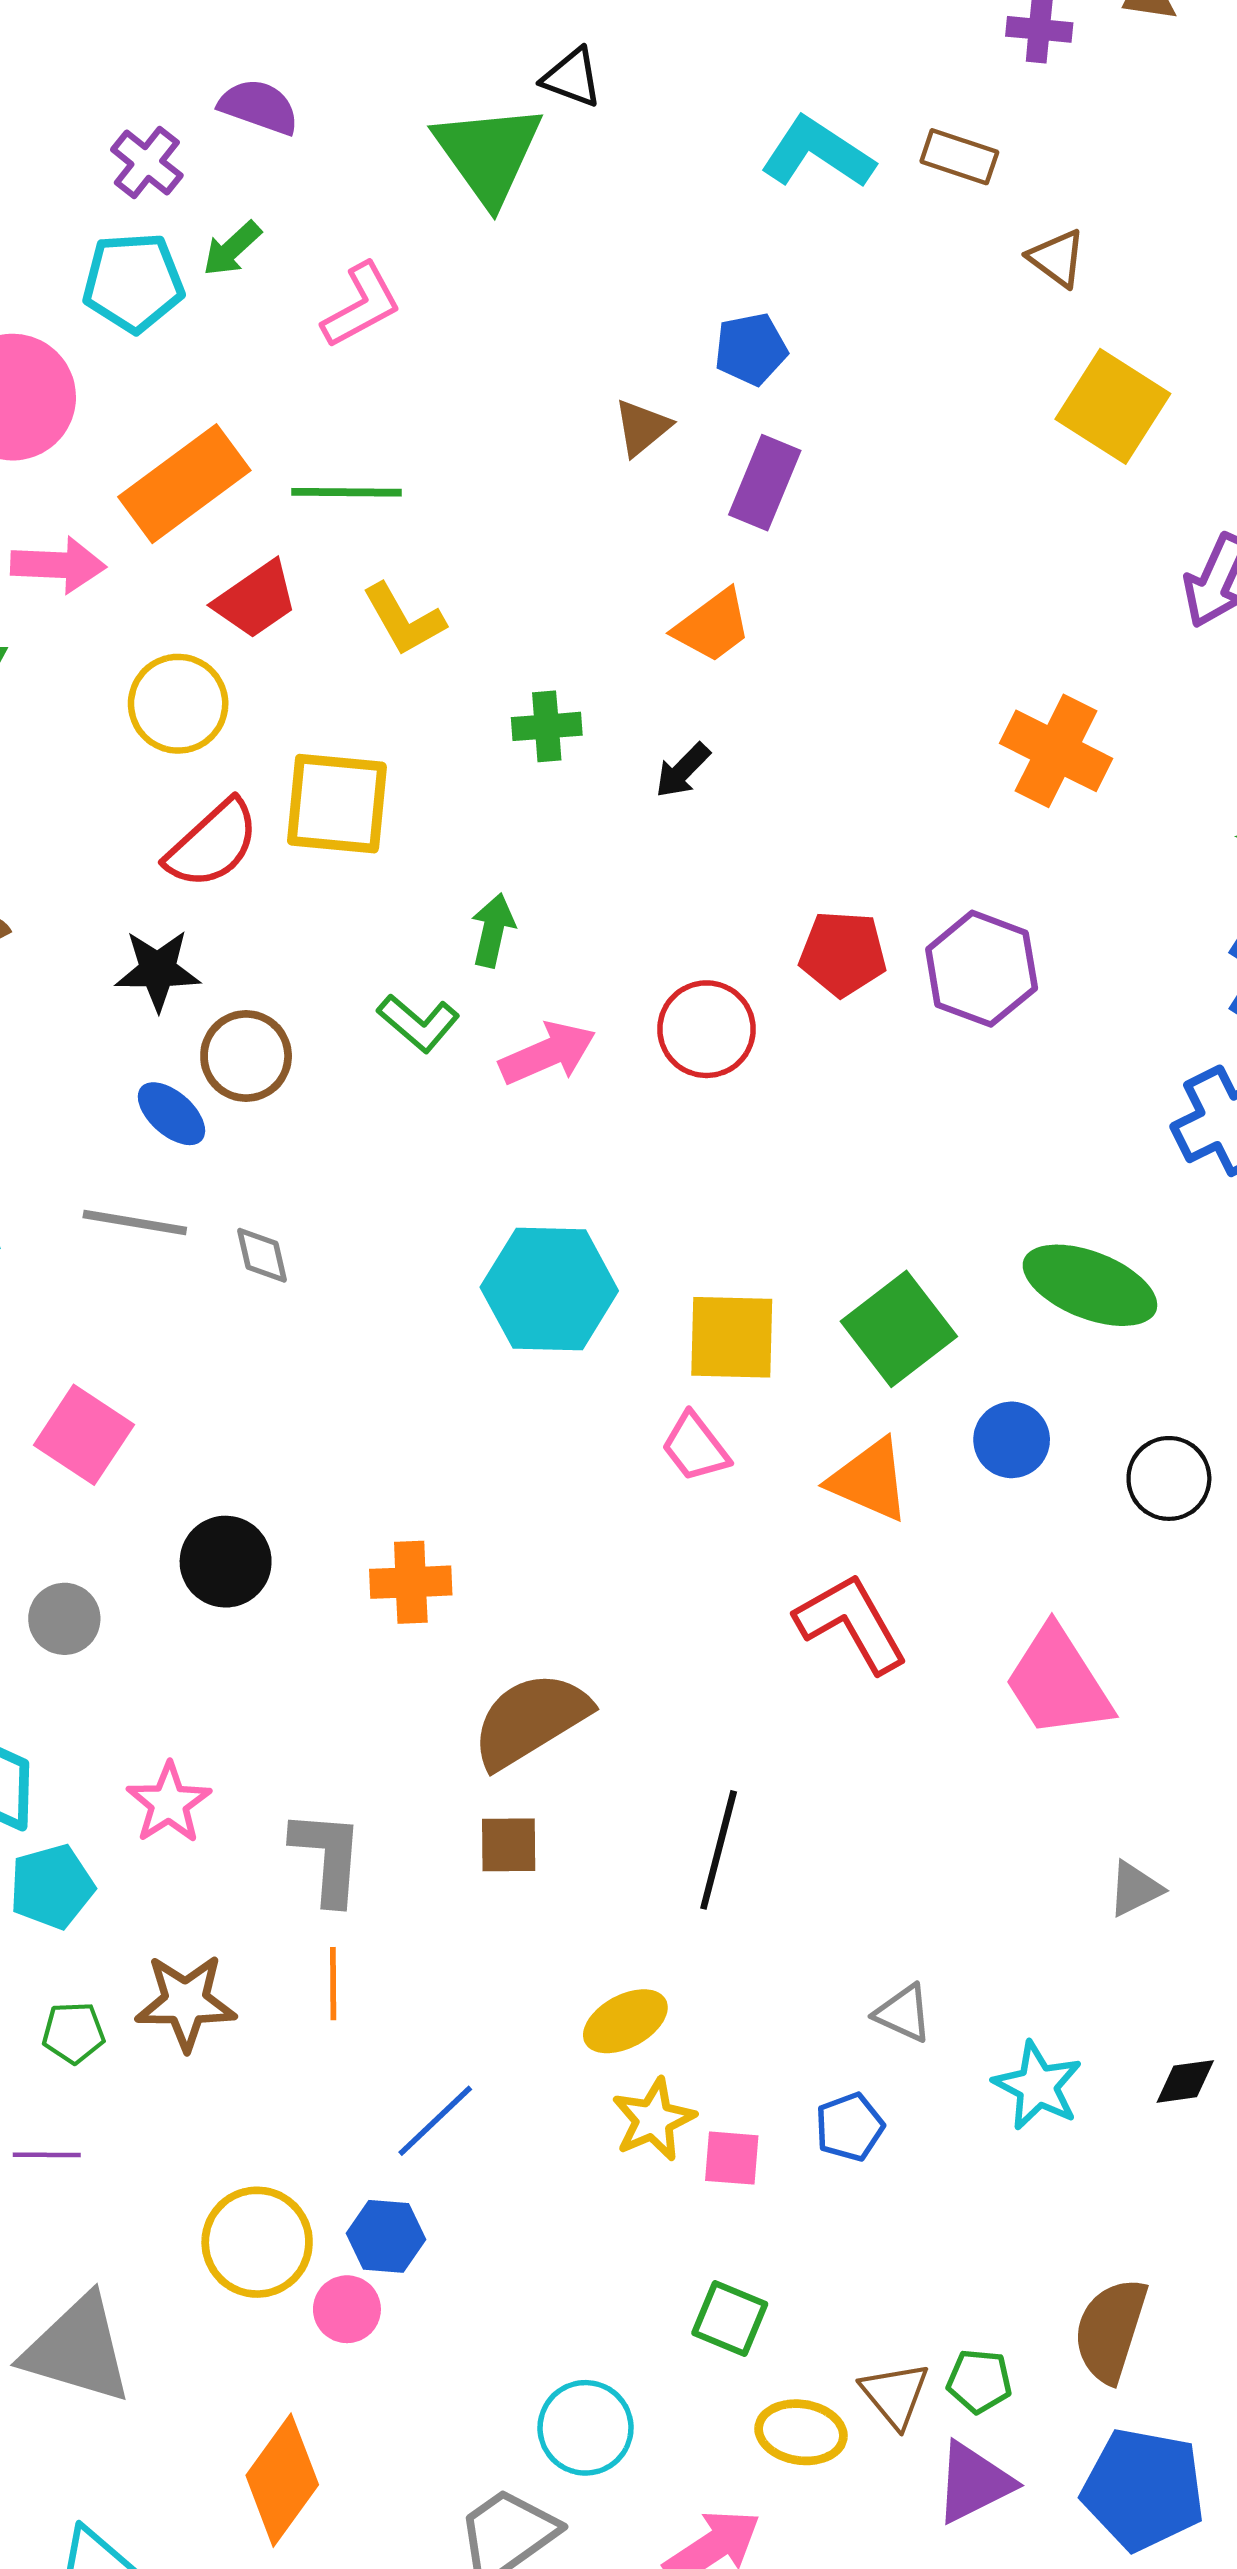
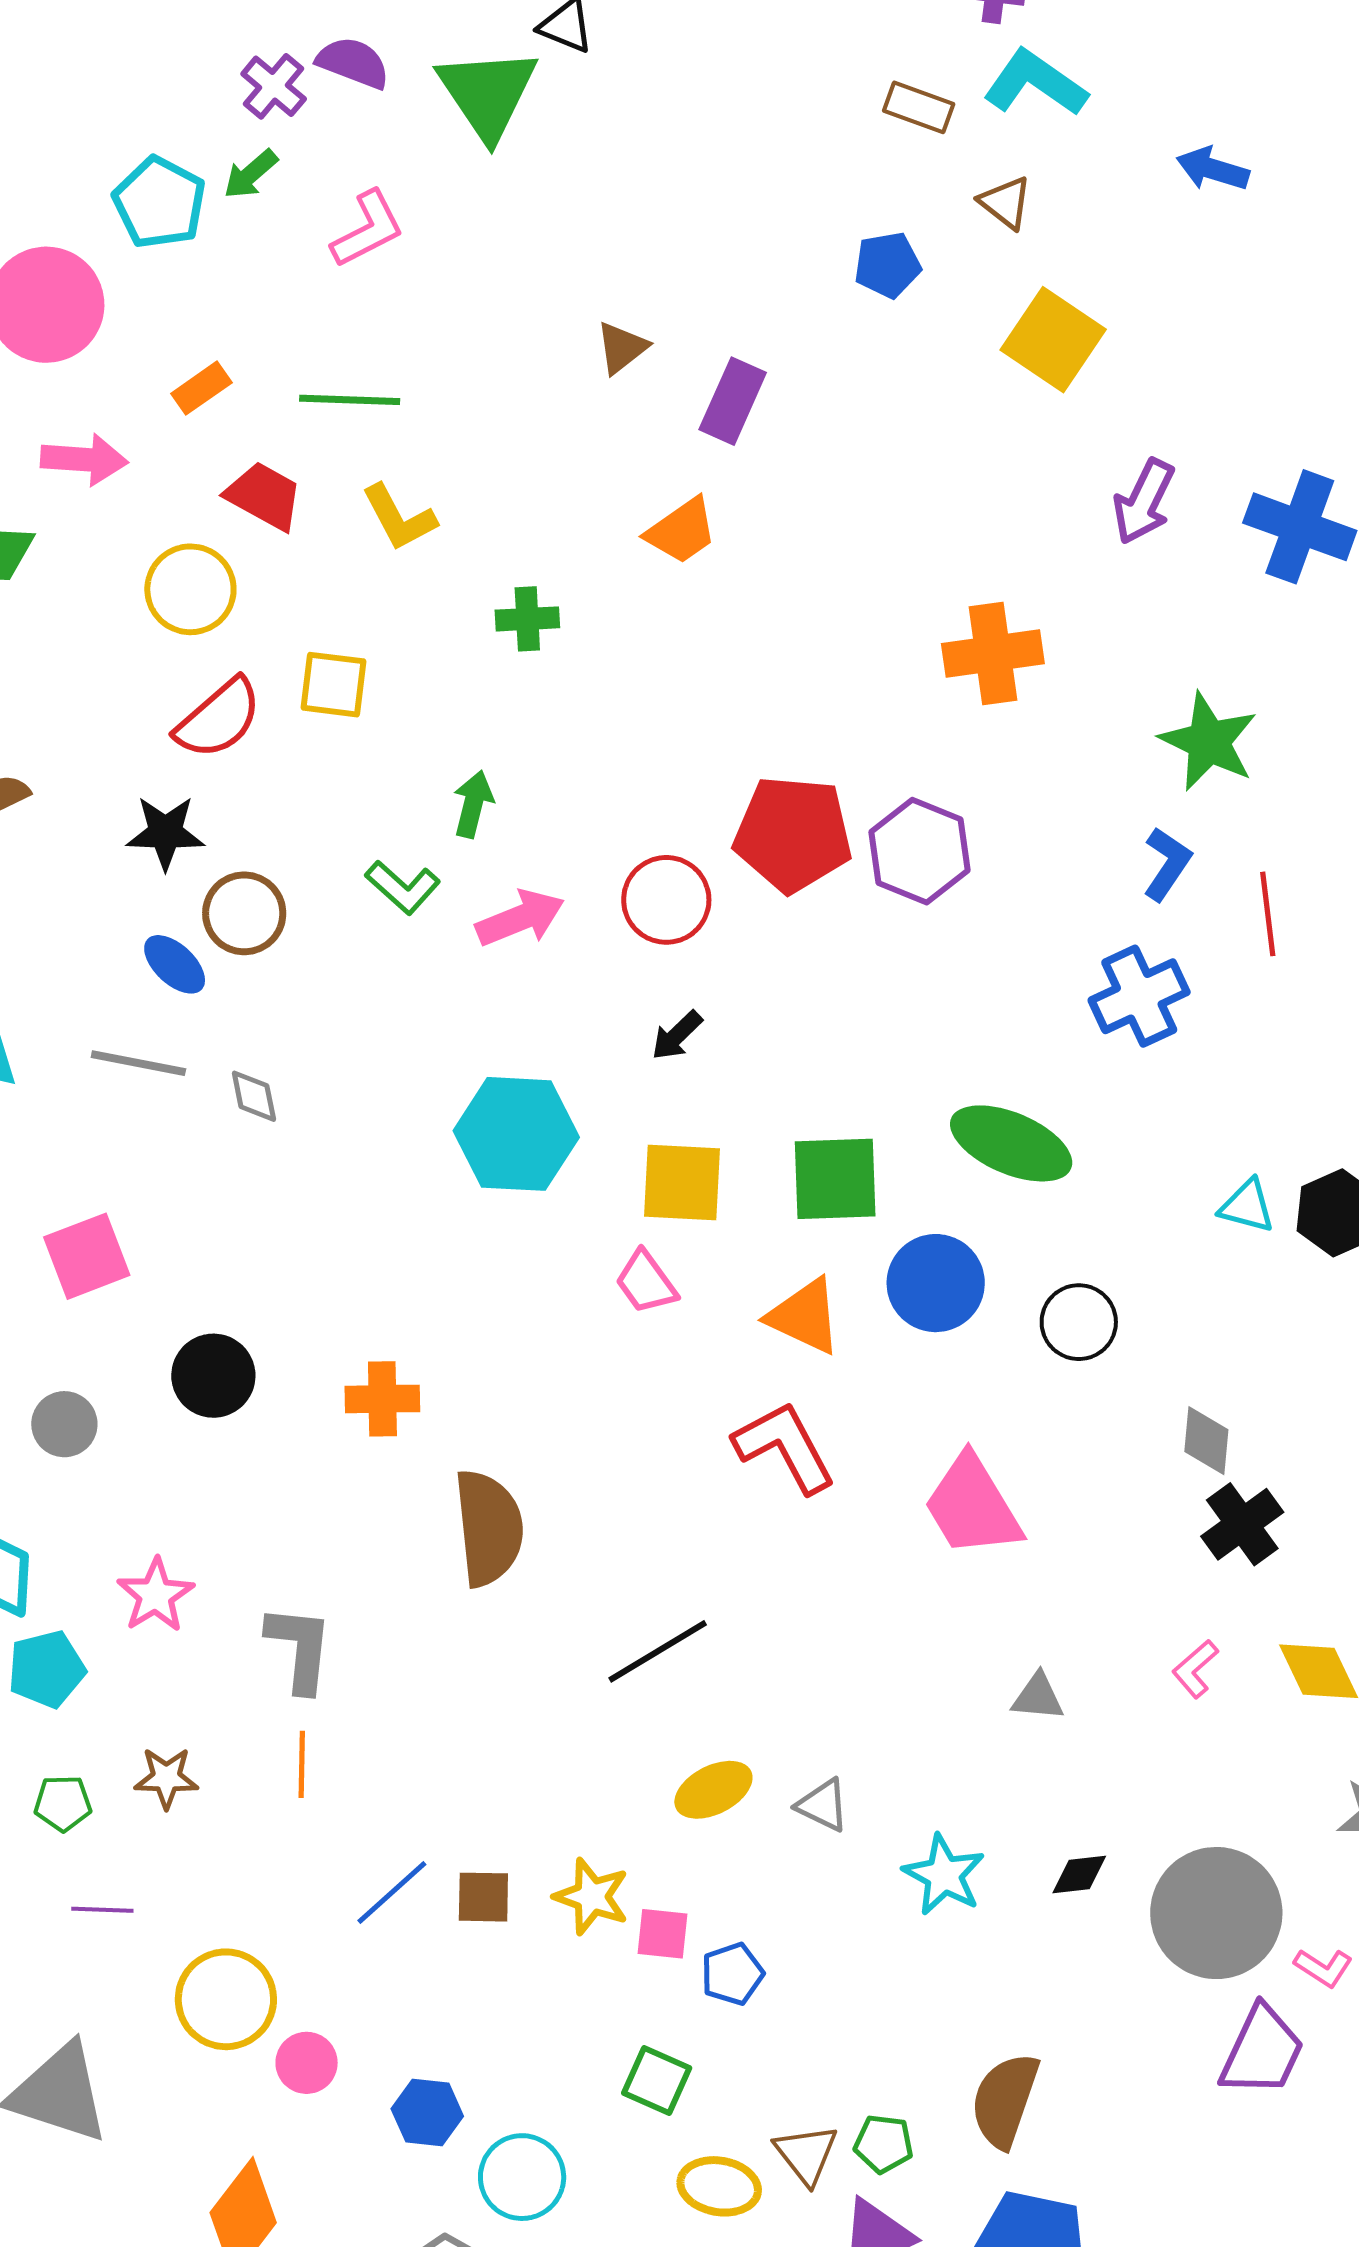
purple semicircle: (259, 107) -> (353, 63), moved
cyan L-shape: (817, 153) -> (1035, 83), moved
purple cross: (147, 163) -> (274, 86), moved
cyan pentagon: (133, 282) -> (159, 203), turned 30
blue pentagon: (751, 349) -> (888, 265), moved
orange rectangle: (184, 484) -> (201, 388), size x0.5
red trapezoid: (256, 600) -> (264, 496), turned -118
orange cross: (1056, 751) -> (993, 654), turned -36
black arrow: (683, 770) -> (677, 1036), moved
yellow square: (337, 804) -> (333, 685), size x0.7
red pentagon: (843, 954) -> (793, 834), size x1.5
green square: (899, 1329) -> (835, 1179), turned 34
pink square: (84, 1435) -> (87, 1256), turned 34
blue circle: (1012, 1440) -> (936, 1283), size x1.4
brown semicircle: (531, 1720) -> (489, 1528), turned 114
brown square: (509, 1845) -> (483, 1897), moved
black line: (719, 1850) -> (658, 1651), turned 43
gray triangle: (1135, 1889) -> (1038, 1697), turned 30
brown star: (186, 2002) -> (166, 1778), size x0.7
yellow ellipse: (625, 2021) -> (713, 1790), moved
yellow star: (653, 2120) -> (592, 1897), turned -30
blue pentagon: (850, 2127) -> (732, 1974), moved
purple line: (47, 2155) -> (102, 1910), moved
blue hexagon: (386, 2236) -> (427, 2113), moved

